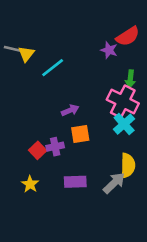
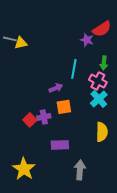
yellow triangle: (26, 54) -> (21, 43), turned 40
cyan line: (53, 68) -> (74, 69), moved, turned -42
pink cross: (123, 102) -> (98, 81), size x0.7
gray arrow: (114, 183) -> (80, 170), moved, turned -42
yellow star: (30, 184) -> (24, 169), moved, size x1.6

